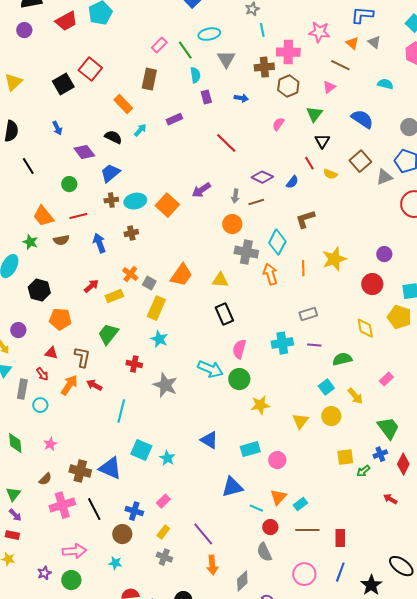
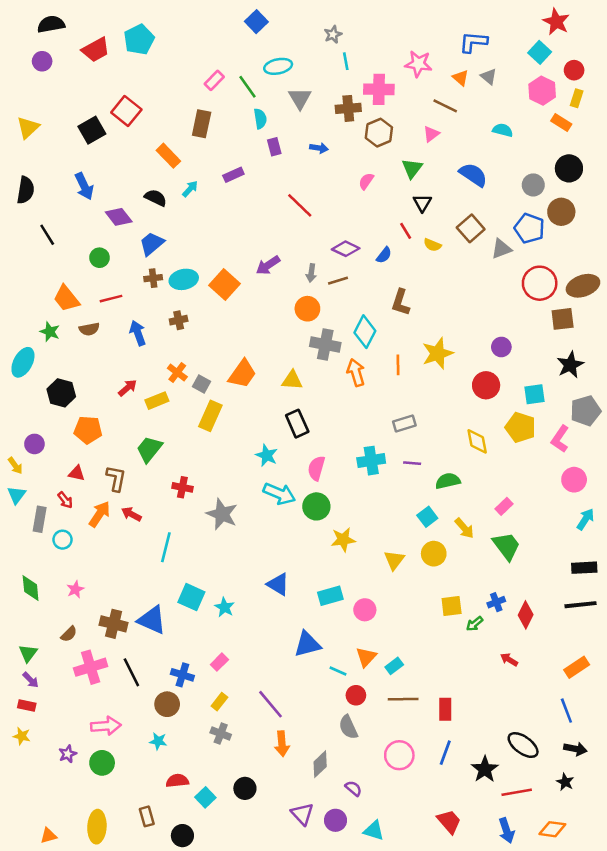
blue arrow: (57, 128) -> (84, 186), size x1.5
brown L-shape: (305, 219) -> (401, 302), turned -55
cyan star: (159, 339) -> (267, 455), moved
green trapezoid: (388, 428) -> (506, 546), moved

